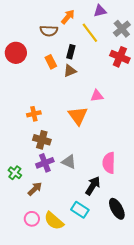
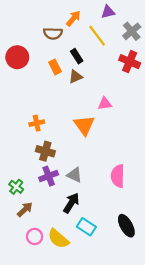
black rectangle: (71, 52) -> (77, 56), turned -48
black arrow: (93, 186) -> (71, 203), moved
brown arrow: (35, 189) -> (25, 209), moved

